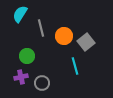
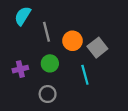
green circle: (27, 56) -> (50, 63), moved
purple cross: (21, 77) -> (20, 69), moved

